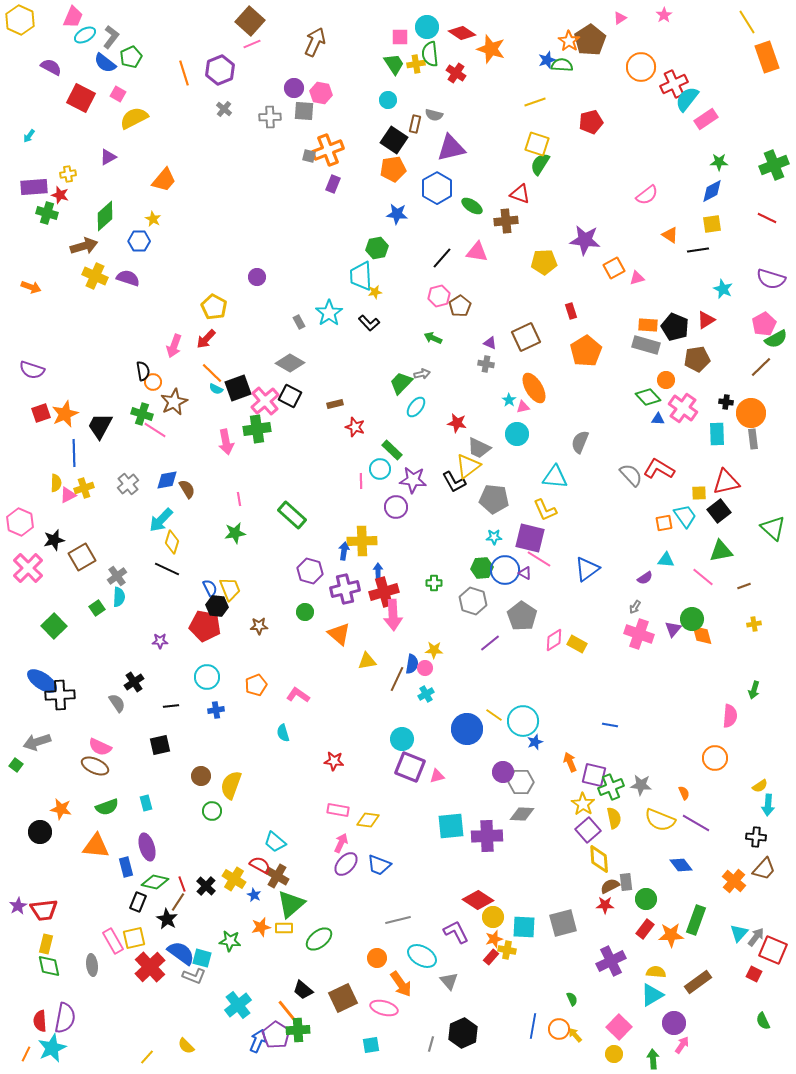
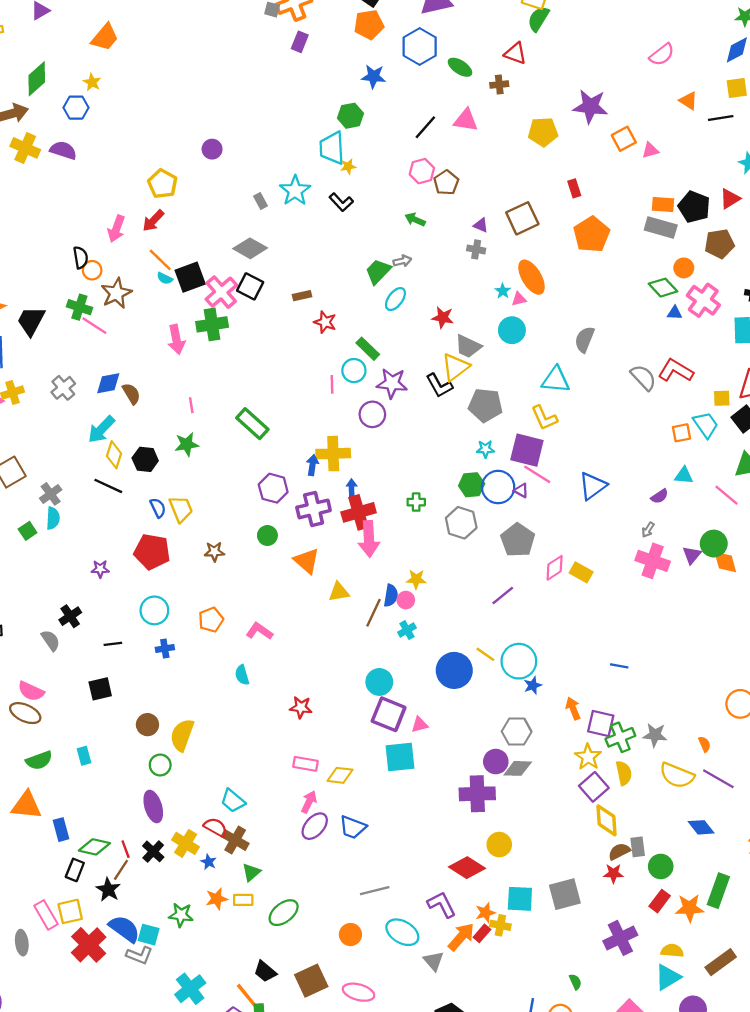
brown cross: (506, 221) -> (499, 85), size x0.7
black hexagon: (217, 606) -> (145, 459), moved
purple line: (490, 643) -> (503, 595), moved
purple circle: (503, 772) -> (496, 762), moved
cyan square: (451, 826) -> (400, 757), moved
purple ellipse: (147, 847) -> (153, 807), moved
green triangle: (291, 904) -> (251, 872), size x0.6
yellow circle: (493, 917) -> (499, 845), moved
orange arrow: (401, 984) -> (461, 937), moved, turned -104

